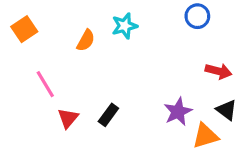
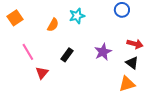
black triangle: (226, 110) -> (132, 63), moved
purple star: (178, 112) -> (103, 52), moved
black rectangle: (108, 115) -> (67, 55), moved

